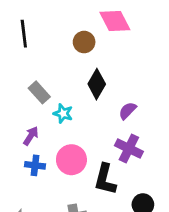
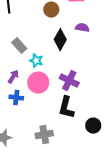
purple semicircle: (127, 111) -> (82, 28), moved, turned 56
purple cross: (129, 149) -> (69, 81), moved
pink circle: (71, 160) -> (38, 83), moved

